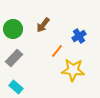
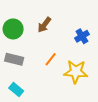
orange line: (57, 51) -> (51, 59), moved
gray rectangle: (14, 58) -> (14, 59), turned 60

